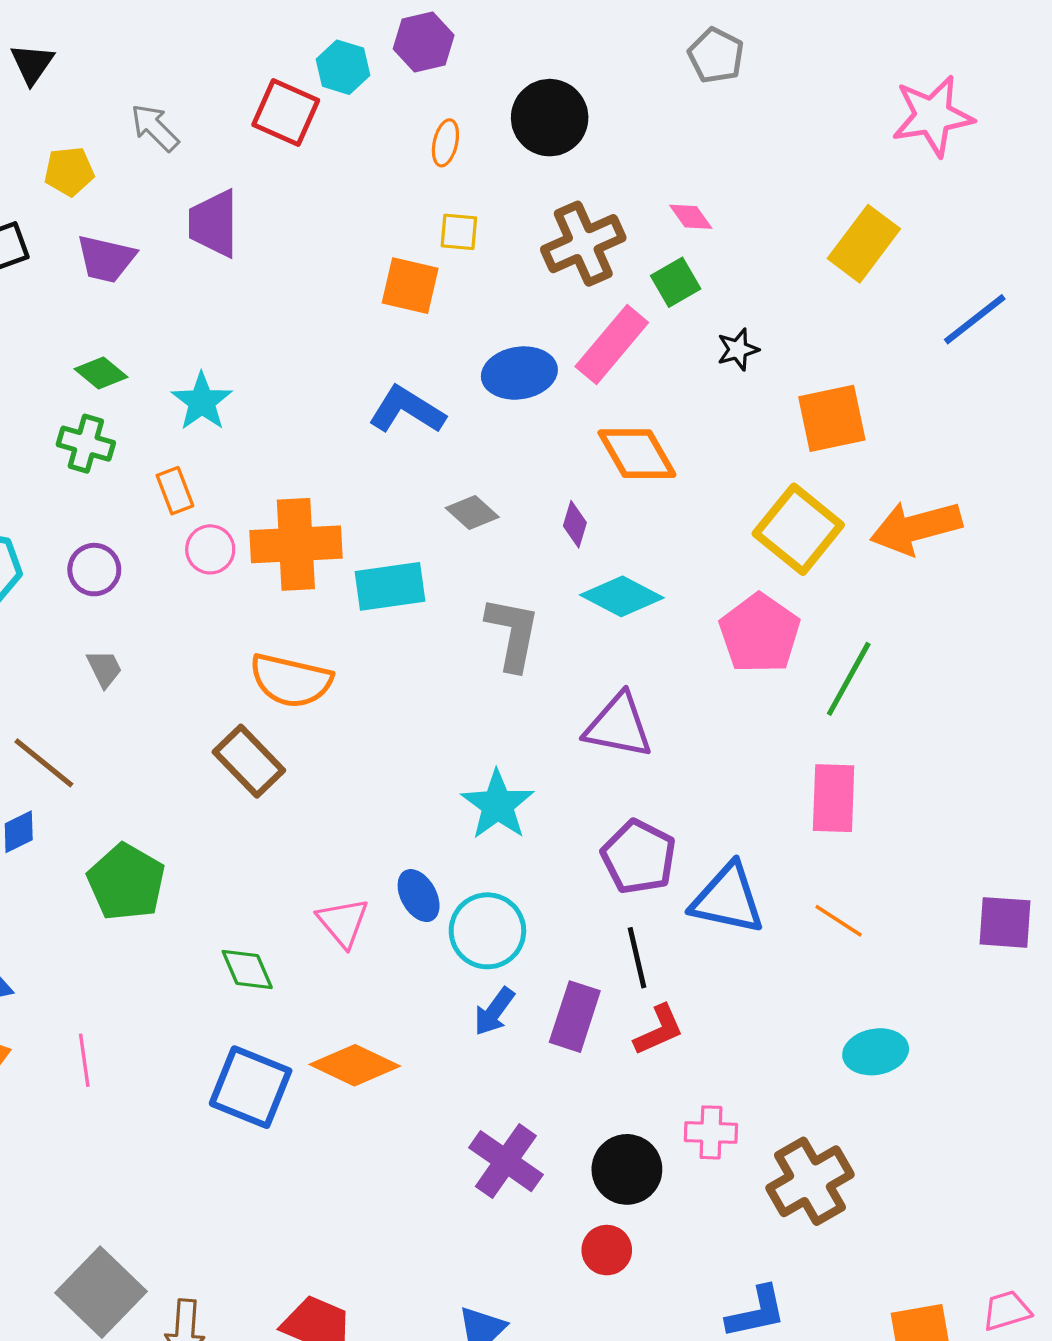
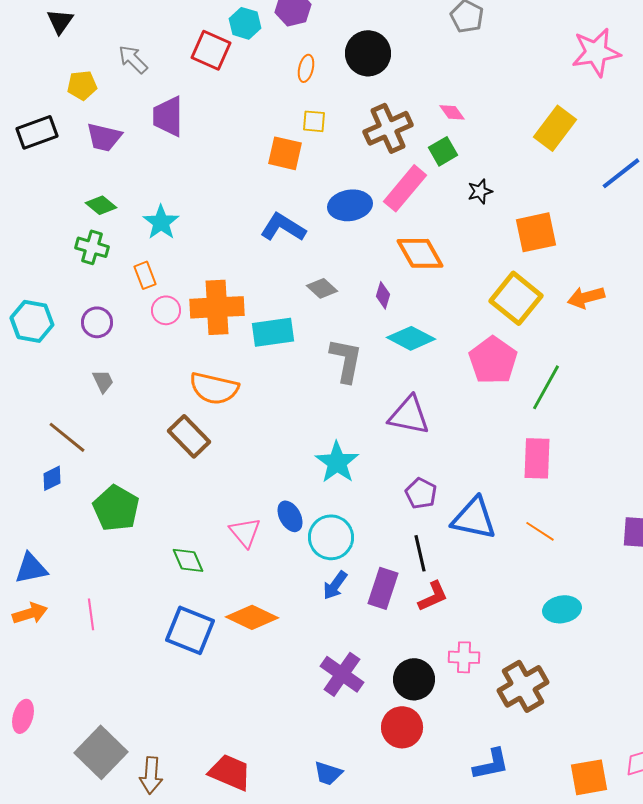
orange arrow: (916, 528) -> (586, 297), size x0.7
purple pentagon: (639, 857) -> (421, 493), size x0.7
red circle: (607, 1250) -> (402, 727), size x1.4

